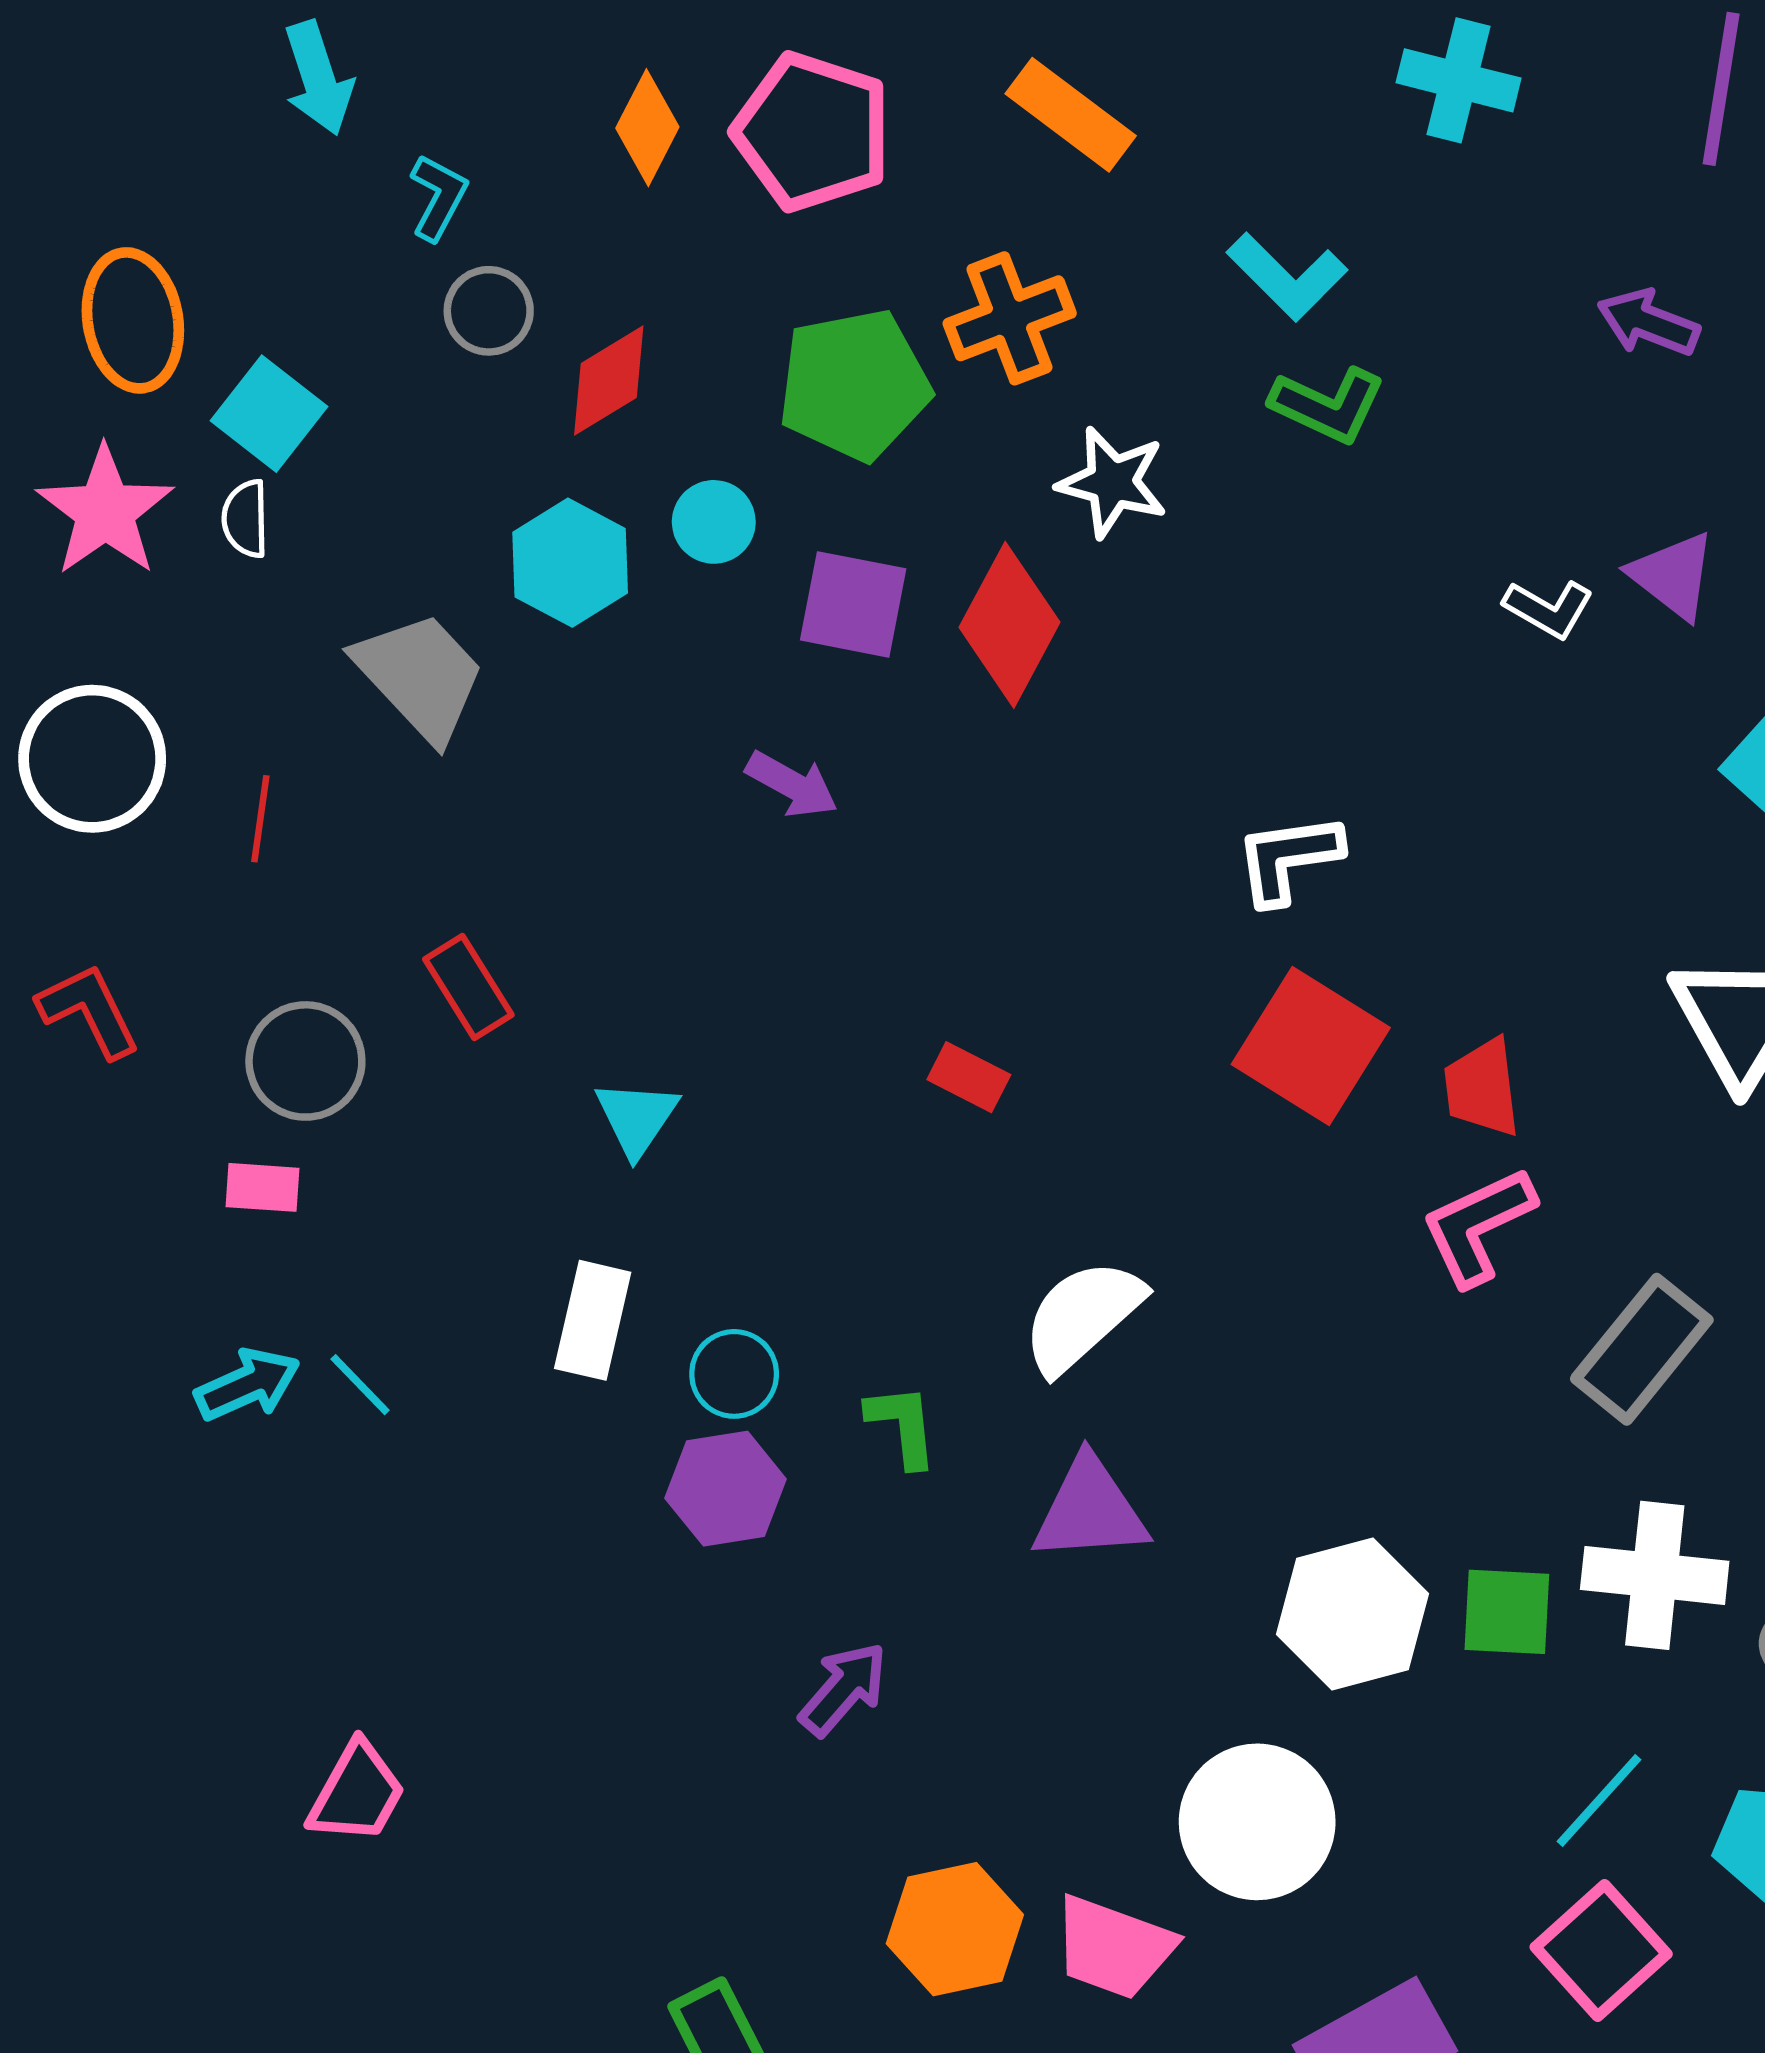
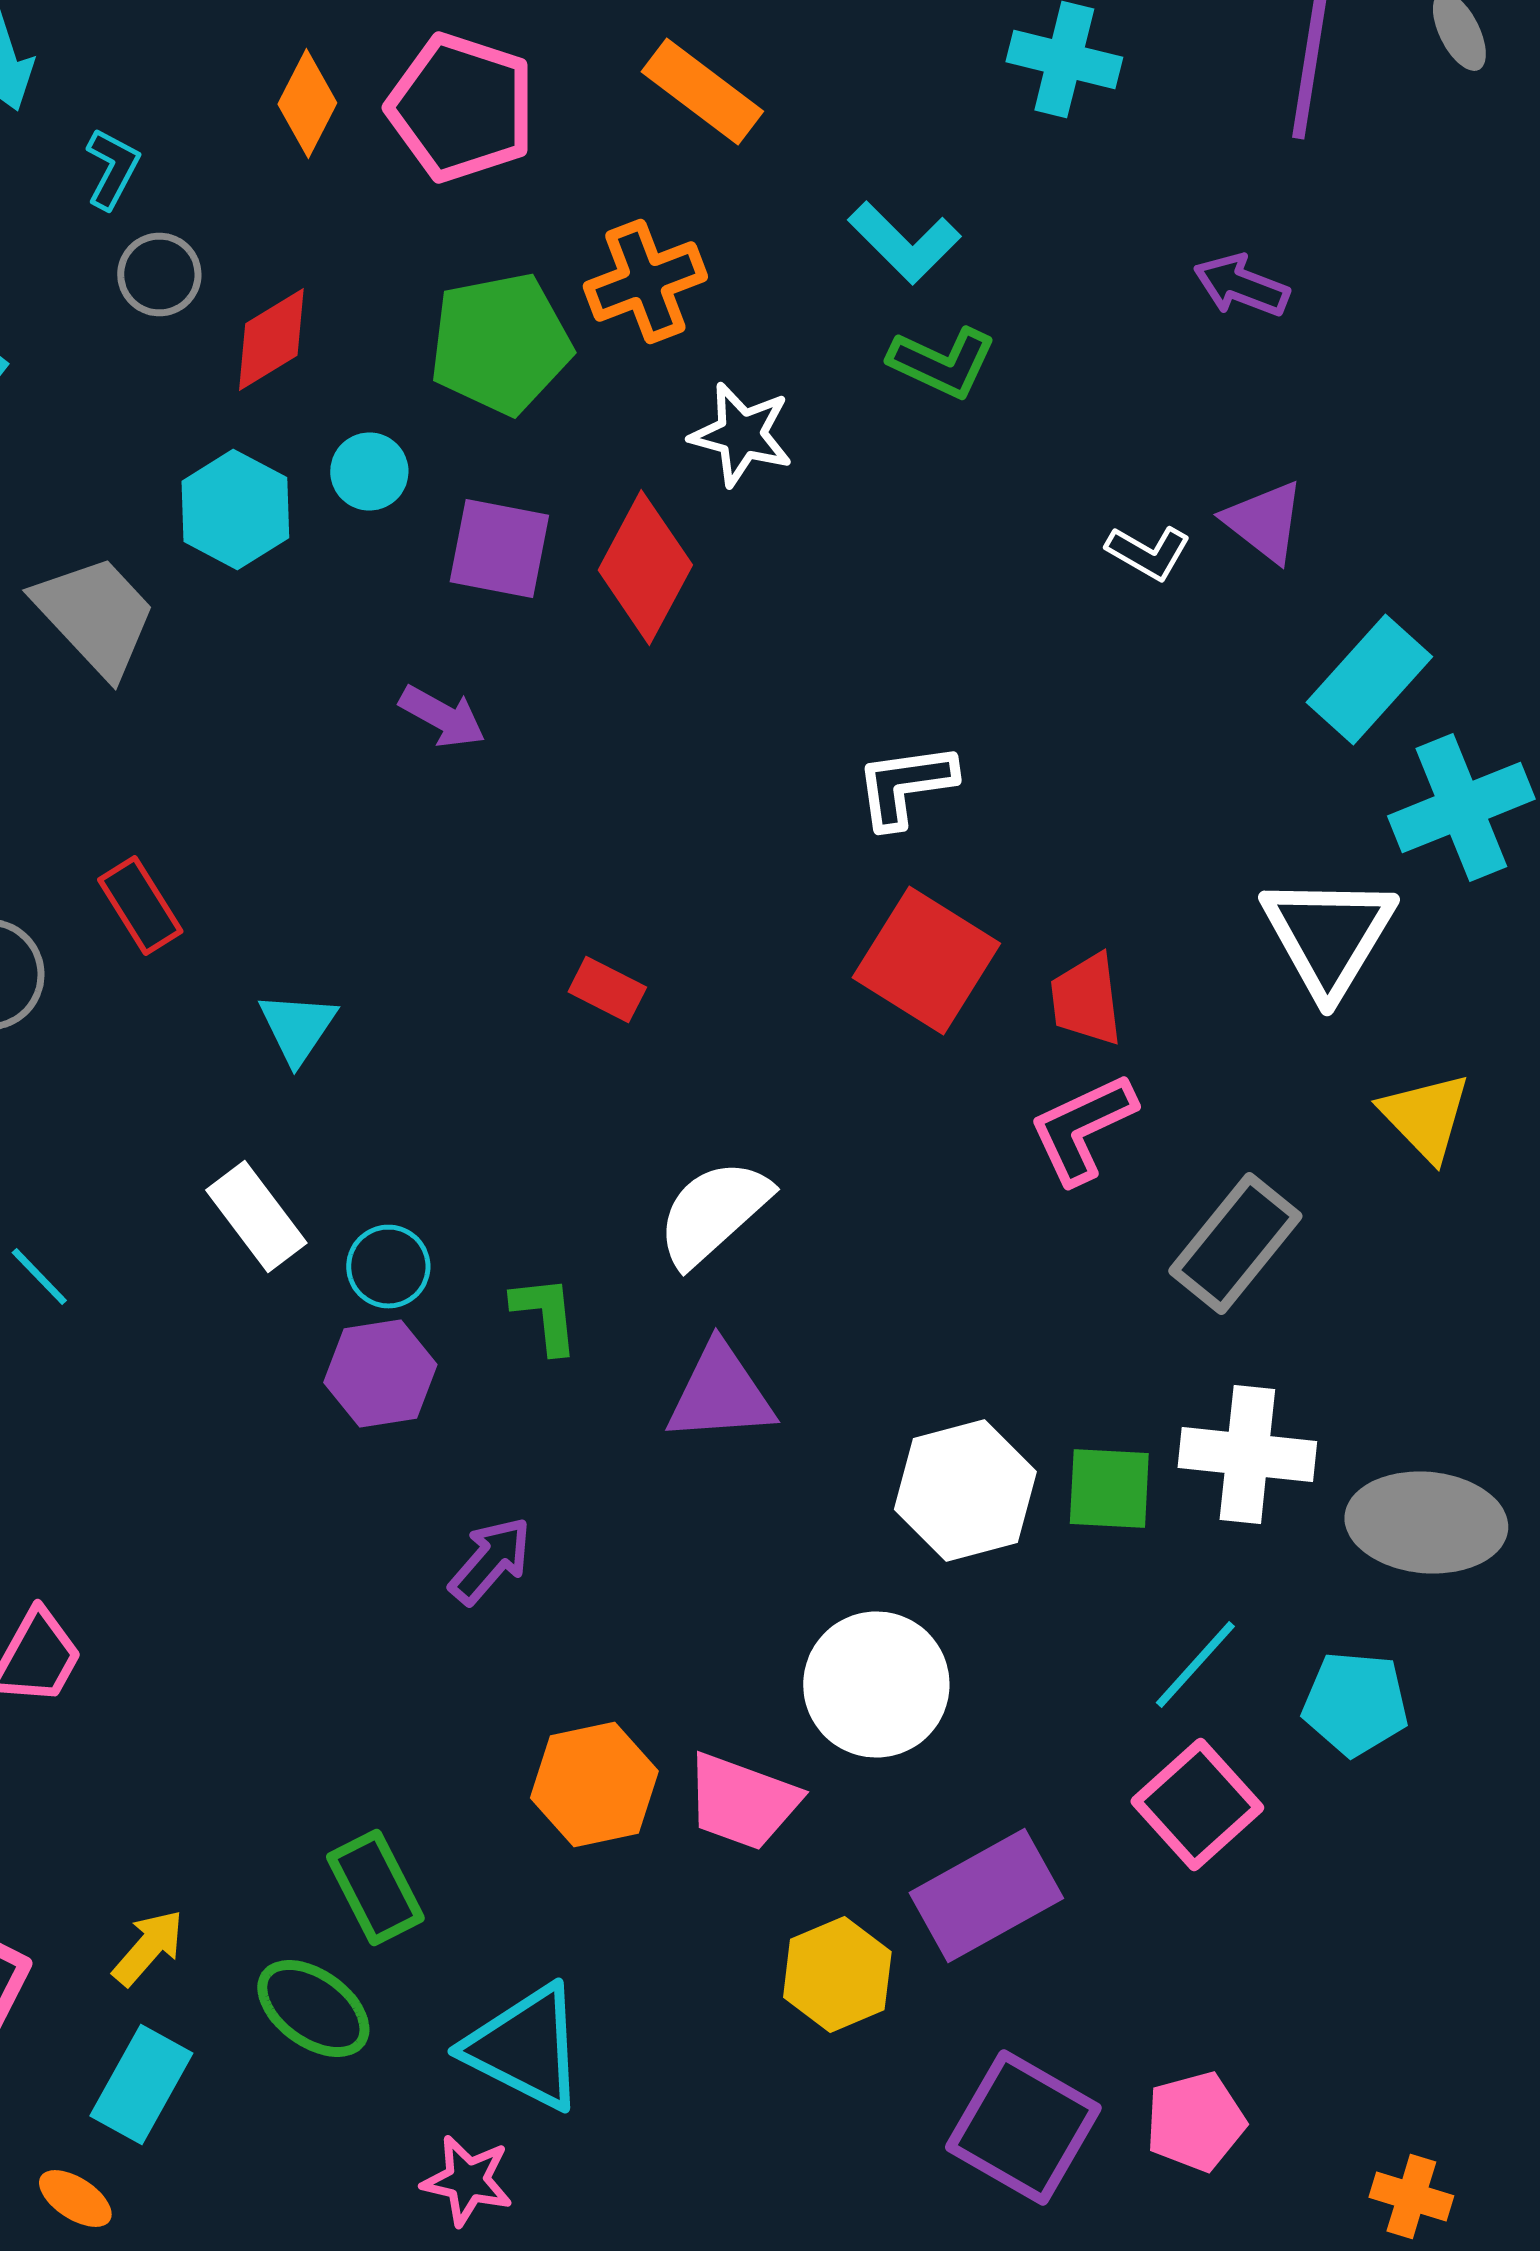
white rectangle: (593, 1320) -> (256, 1216), turned -50

